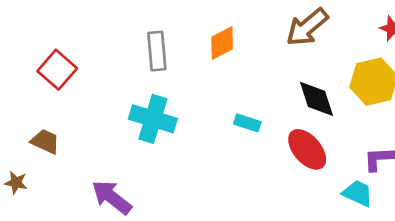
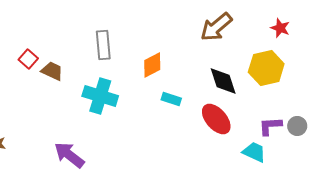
orange diamond: (222, 43) -> (152, 65), moved
red square: (57, 70) -> (28, 59), size x0.7
brown trapezoid: (45, 141) -> (52, 71), moved

